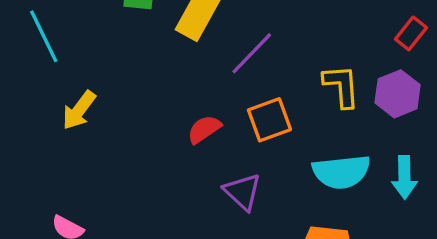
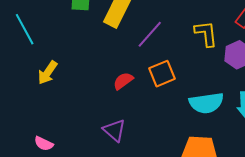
yellow L-shape: (341, 86) -> (206, 34), moved
purple triangle: (243, 192) -> (114, 130), moved

